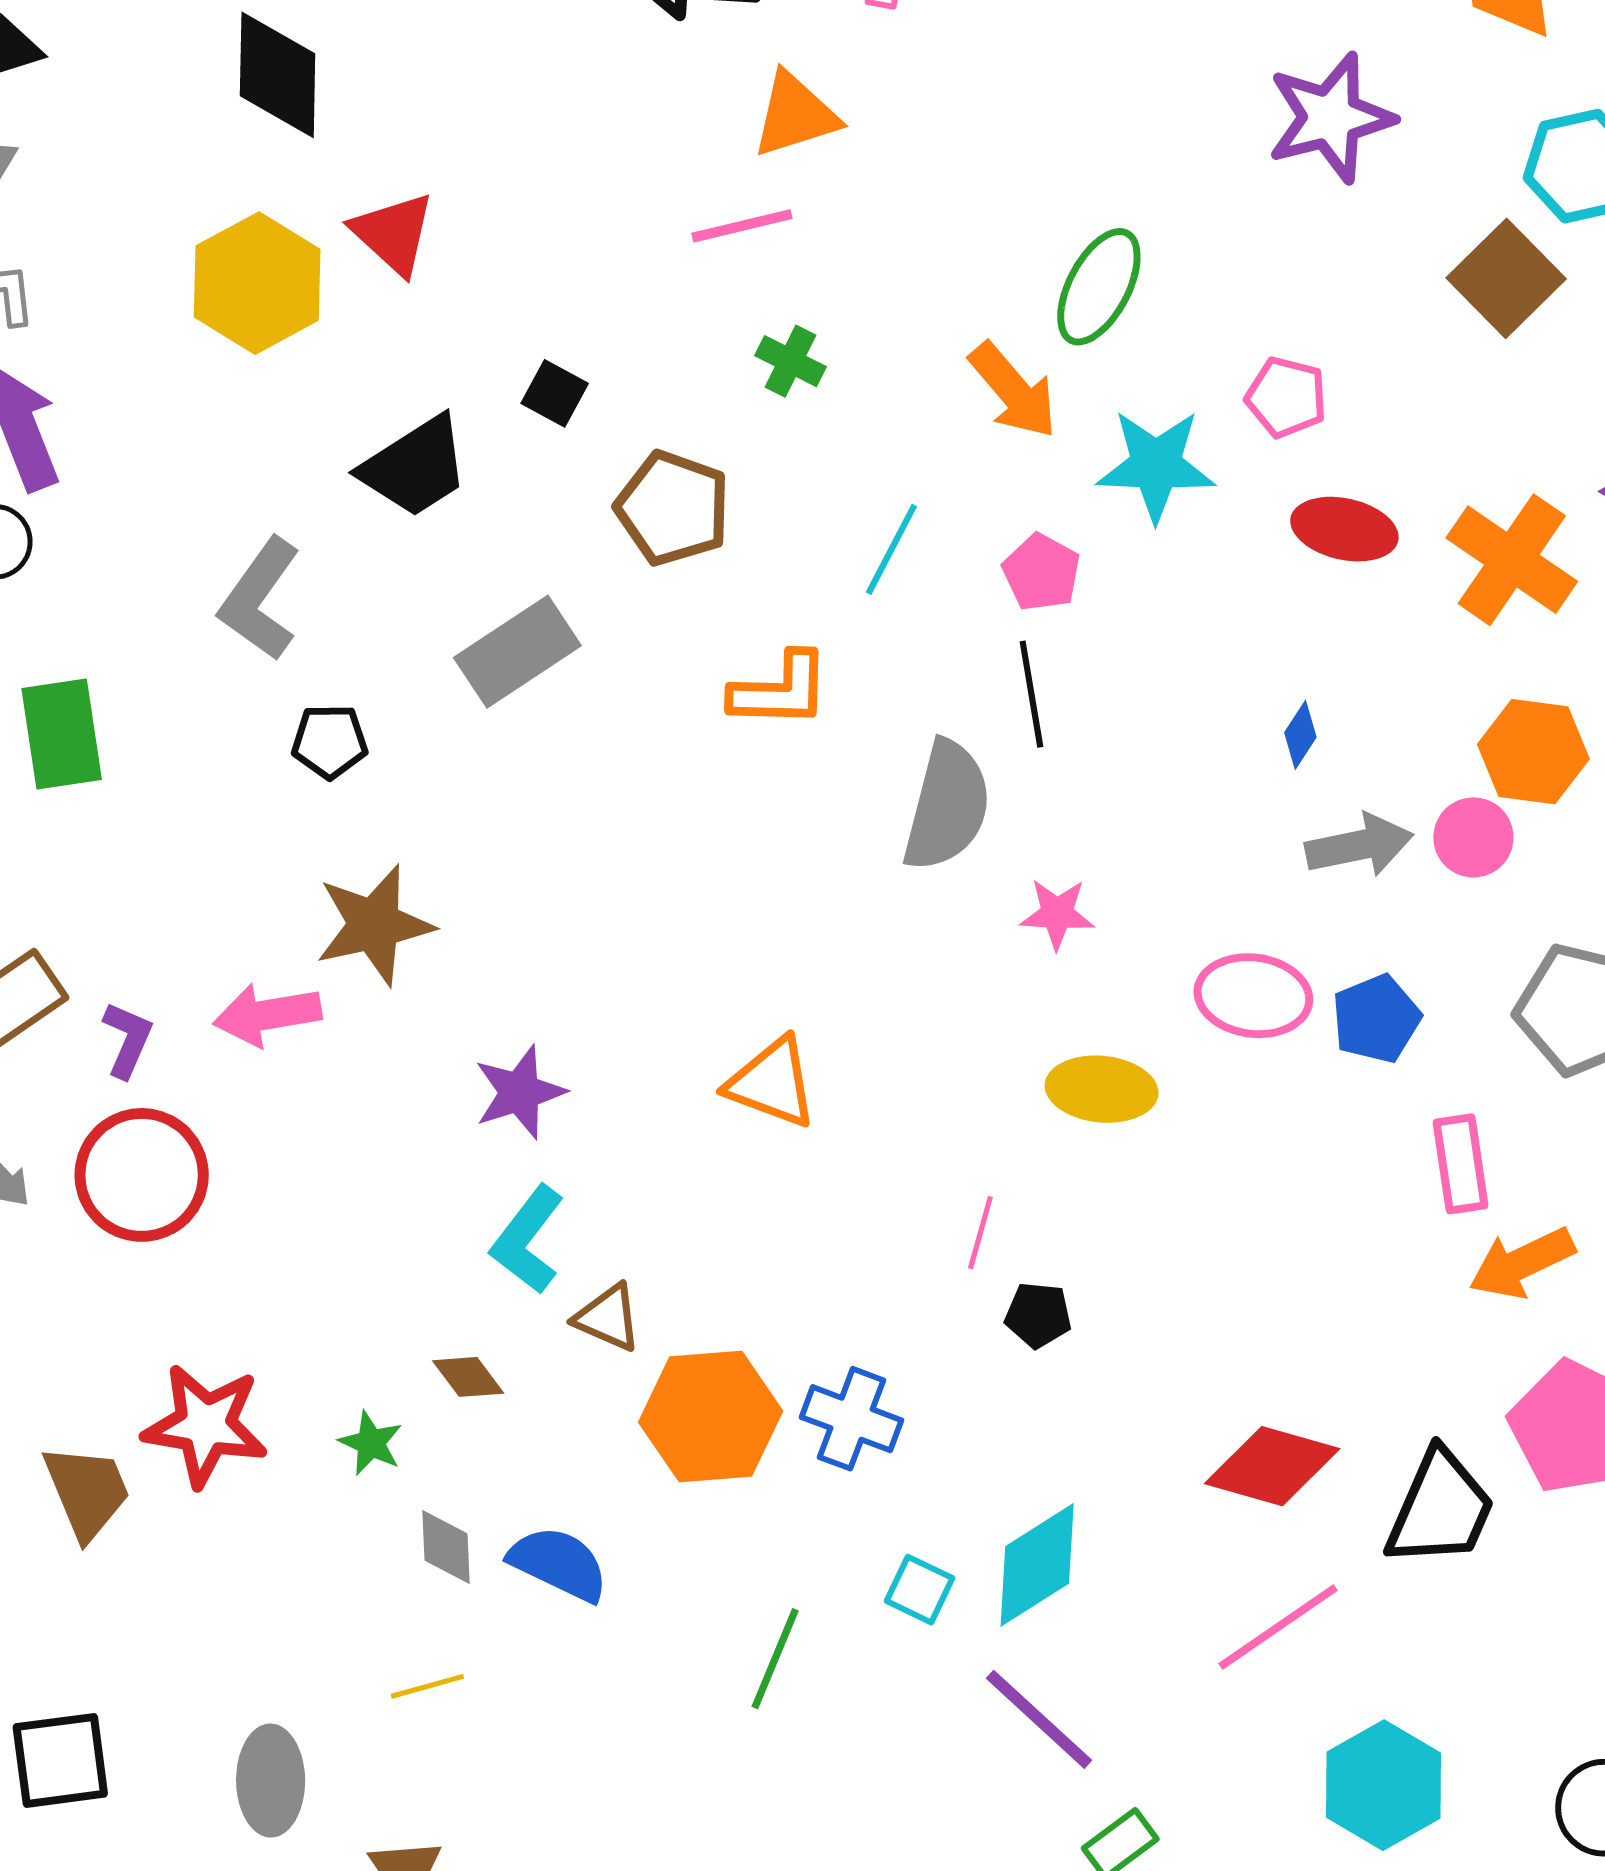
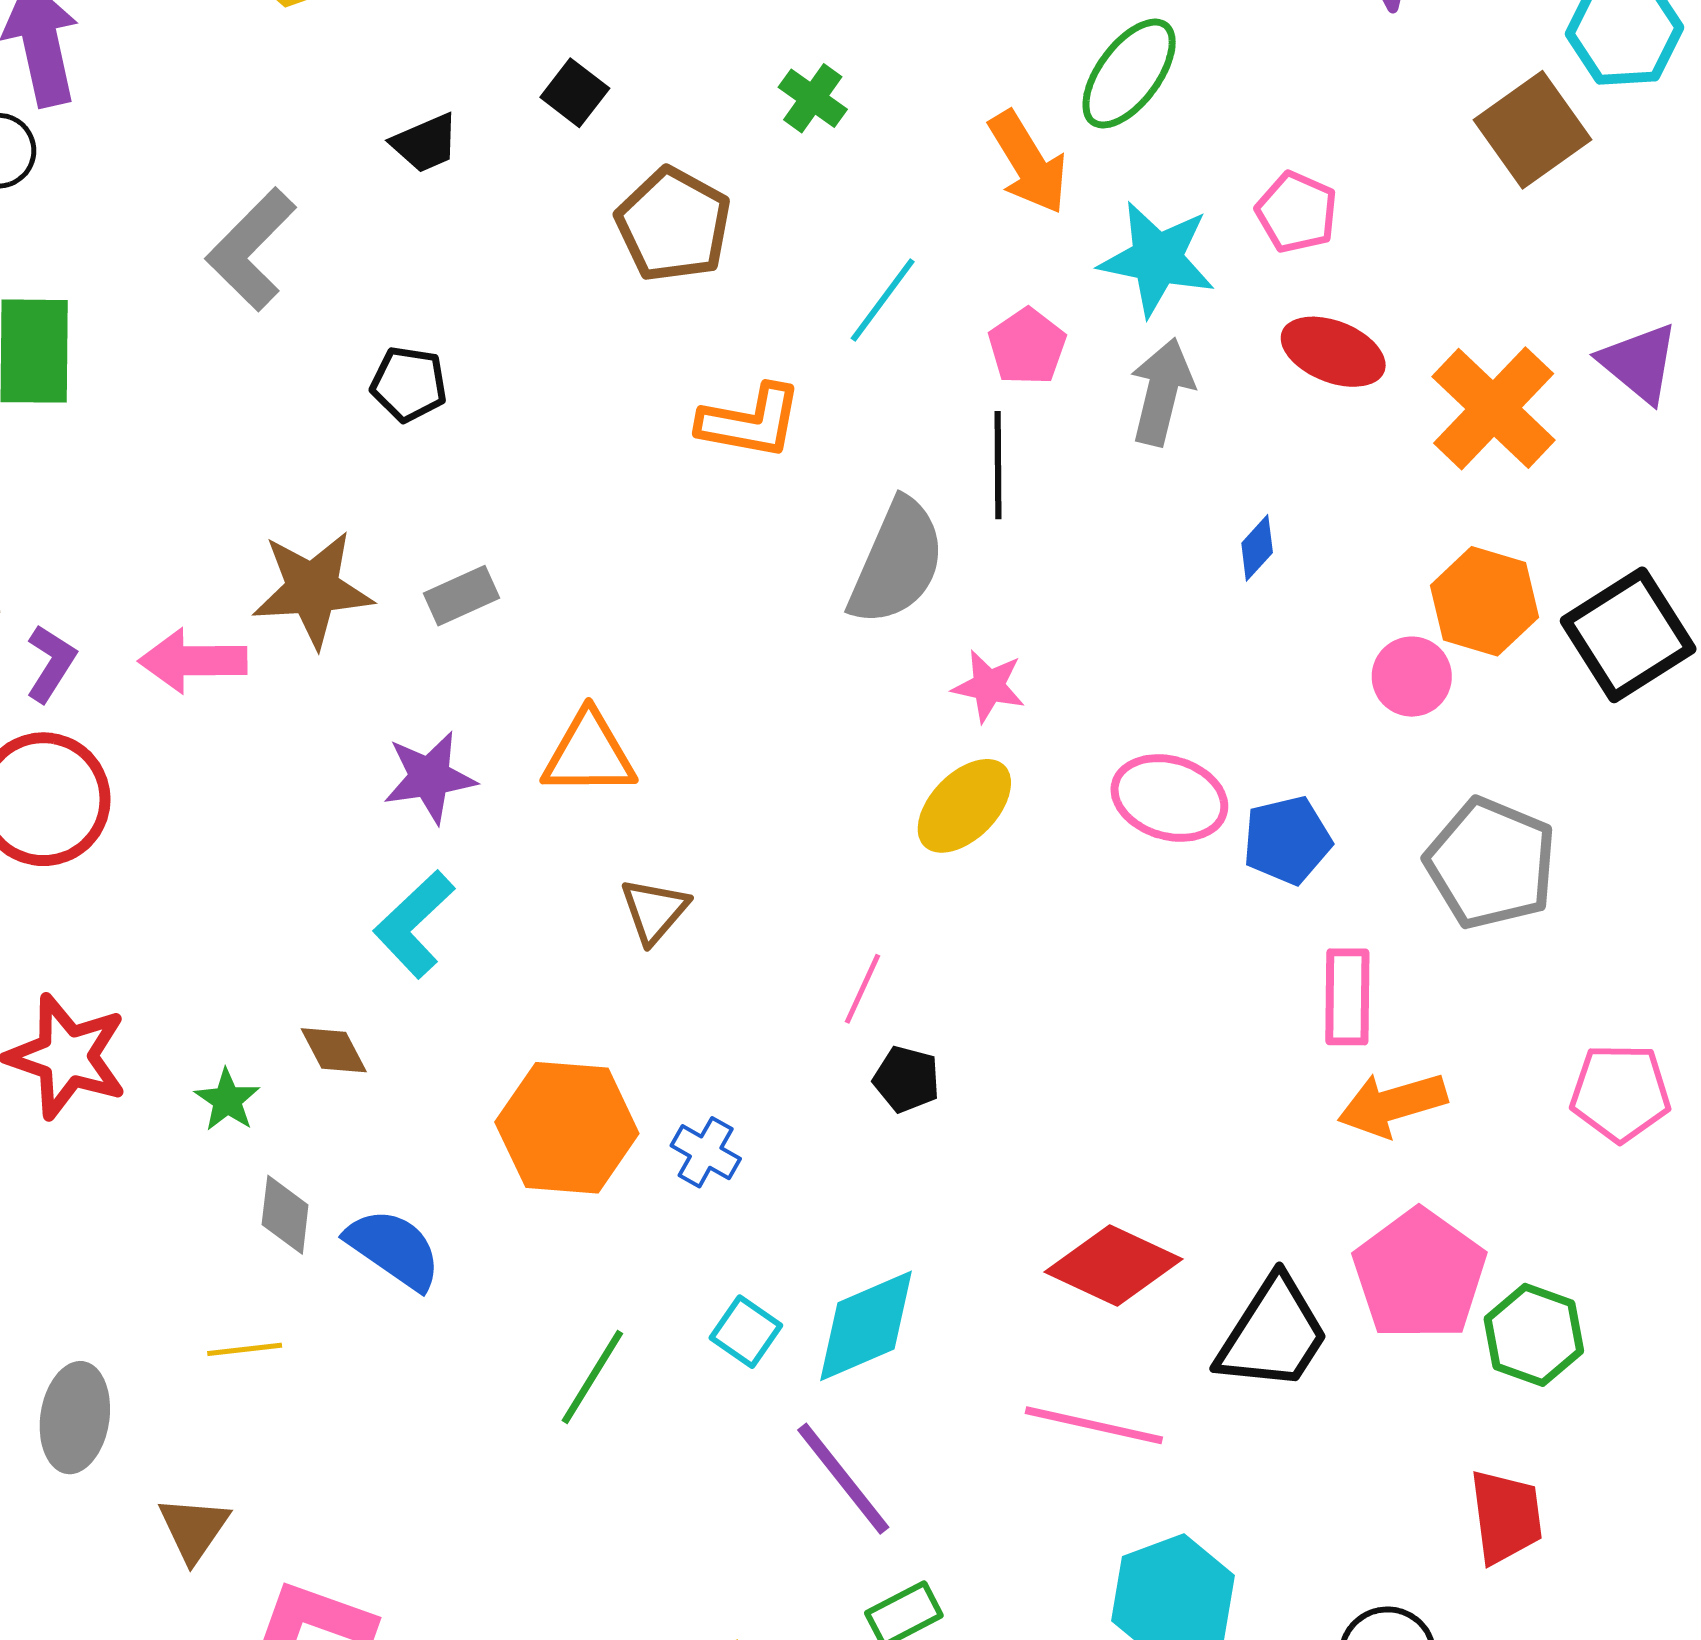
black trapezoid: (415, 467) -> (425, 143), size x0.6
gray rectangle: (517, 652) -> (462, 596), moved, size x0.6
black pentagon: (330, 741) -> (409, 384), moved
gray arrow: (1359, 845) -> (1162, 392), moved, turned -74
orange triangle: (772, 1083) -> (589, 754), moved, turned -30
yellow ellipse: (1102, 1089) -> (964, 806), moved, turned -60
brown triangle: (608, 1318) -> (654, 911), moved, turned 38
blue cross: (852, 1419) -> (706, 1152), size x0.7
pink line: (1278, 1627) -> (1094, 1425), turned 38

